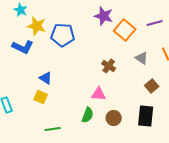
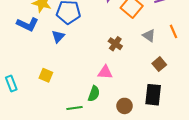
blue triangle: (46, 78) -> (58, 37), moved, turned 40
brown circle: (114, 118) -> (125, 106), moved
green line: (53, 129) -> (75, 108), moved

